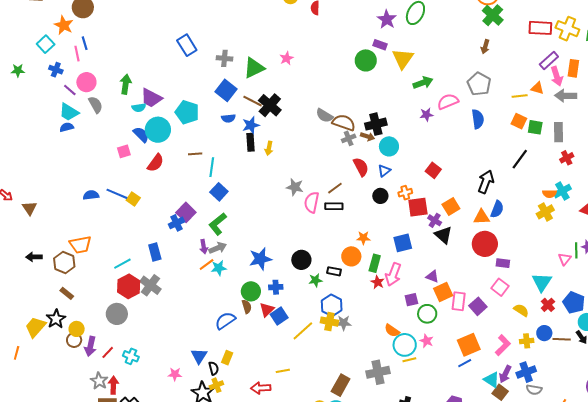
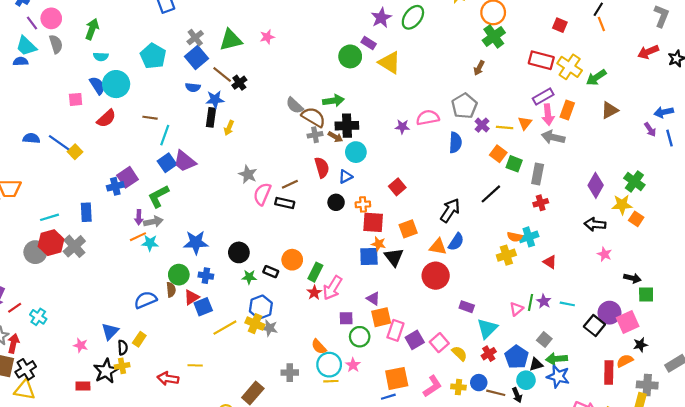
gray cross: (224, 58) -> (195, 38), moved, turned 35
yellow triangle: (403, 59) -> (389, 63), turned -45
green arrow: (423, 83) -> (333, 101), moved
orange triangle: (537, 88) -> (525, 123), turned 40
purple trapezoid: (151, 98) -> (185, 161), moved
black cross: (270, 105) -> (239, 83), size x0.6
cyan pentagon: (187, 112) -> (153, 56), moved
purple cross: (435, 220) -> (482, 125), moved
orange star: (363, 238) -> (379, 244), moved
blue square: (403, 243) -> (369, 256), moved
purple rectangle: (503, 263) -> (467, 307), moved
pink square: (500, 287) -> (439, 343), moved
gray circle: (117, 314) -> (35, 252), moved
gray cross: (378, 372) -> (290, 373), moved, size x0.7

